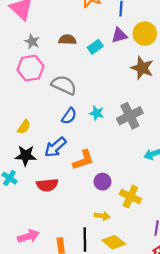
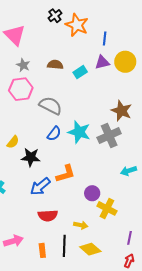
brown star: (142, 68) -> (121, 111), moved
cyan star: (97, 113) -> (79, 132), size x1.6
blue arrow: (55, 147) -> (40, 186), moved
black star: (26, 156) -> (31, 157), moved
purple circle: (102, 182) -> (92, 193), moved
red semicircle: (47, 185) -> (48, 216), moved

